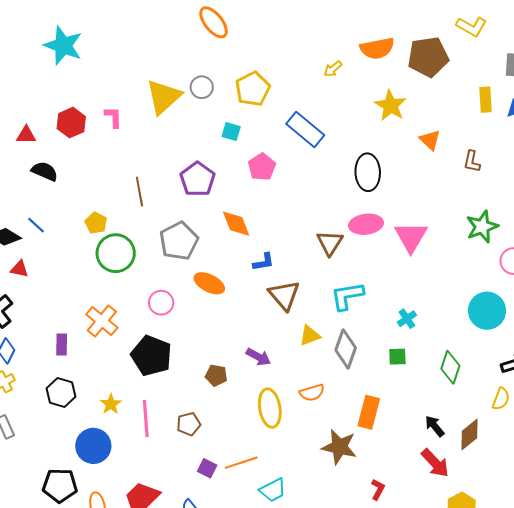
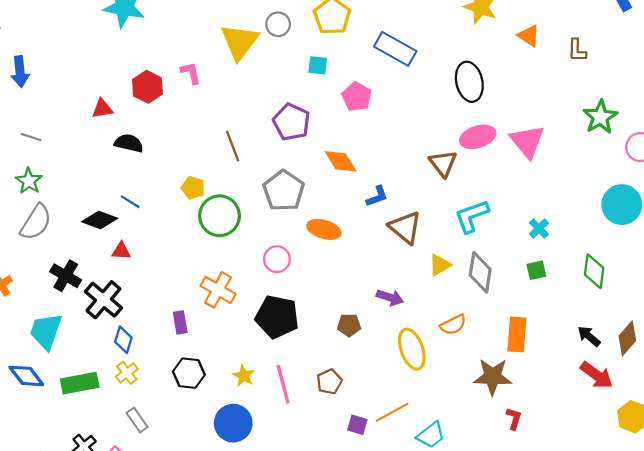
red L-shape: (378, 489) -> (514, 419), moved

